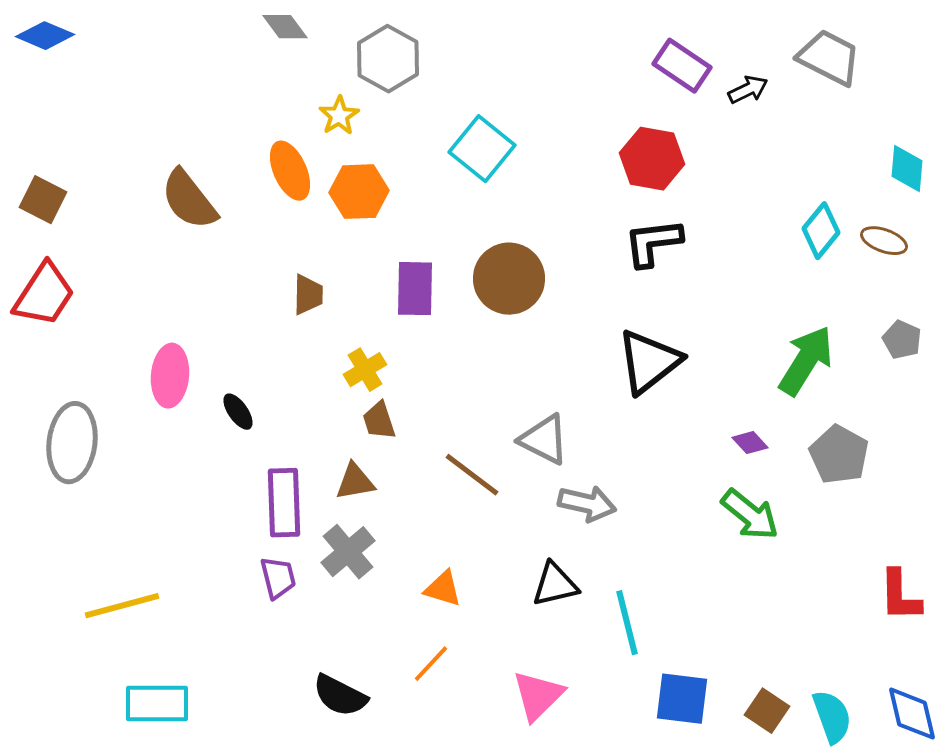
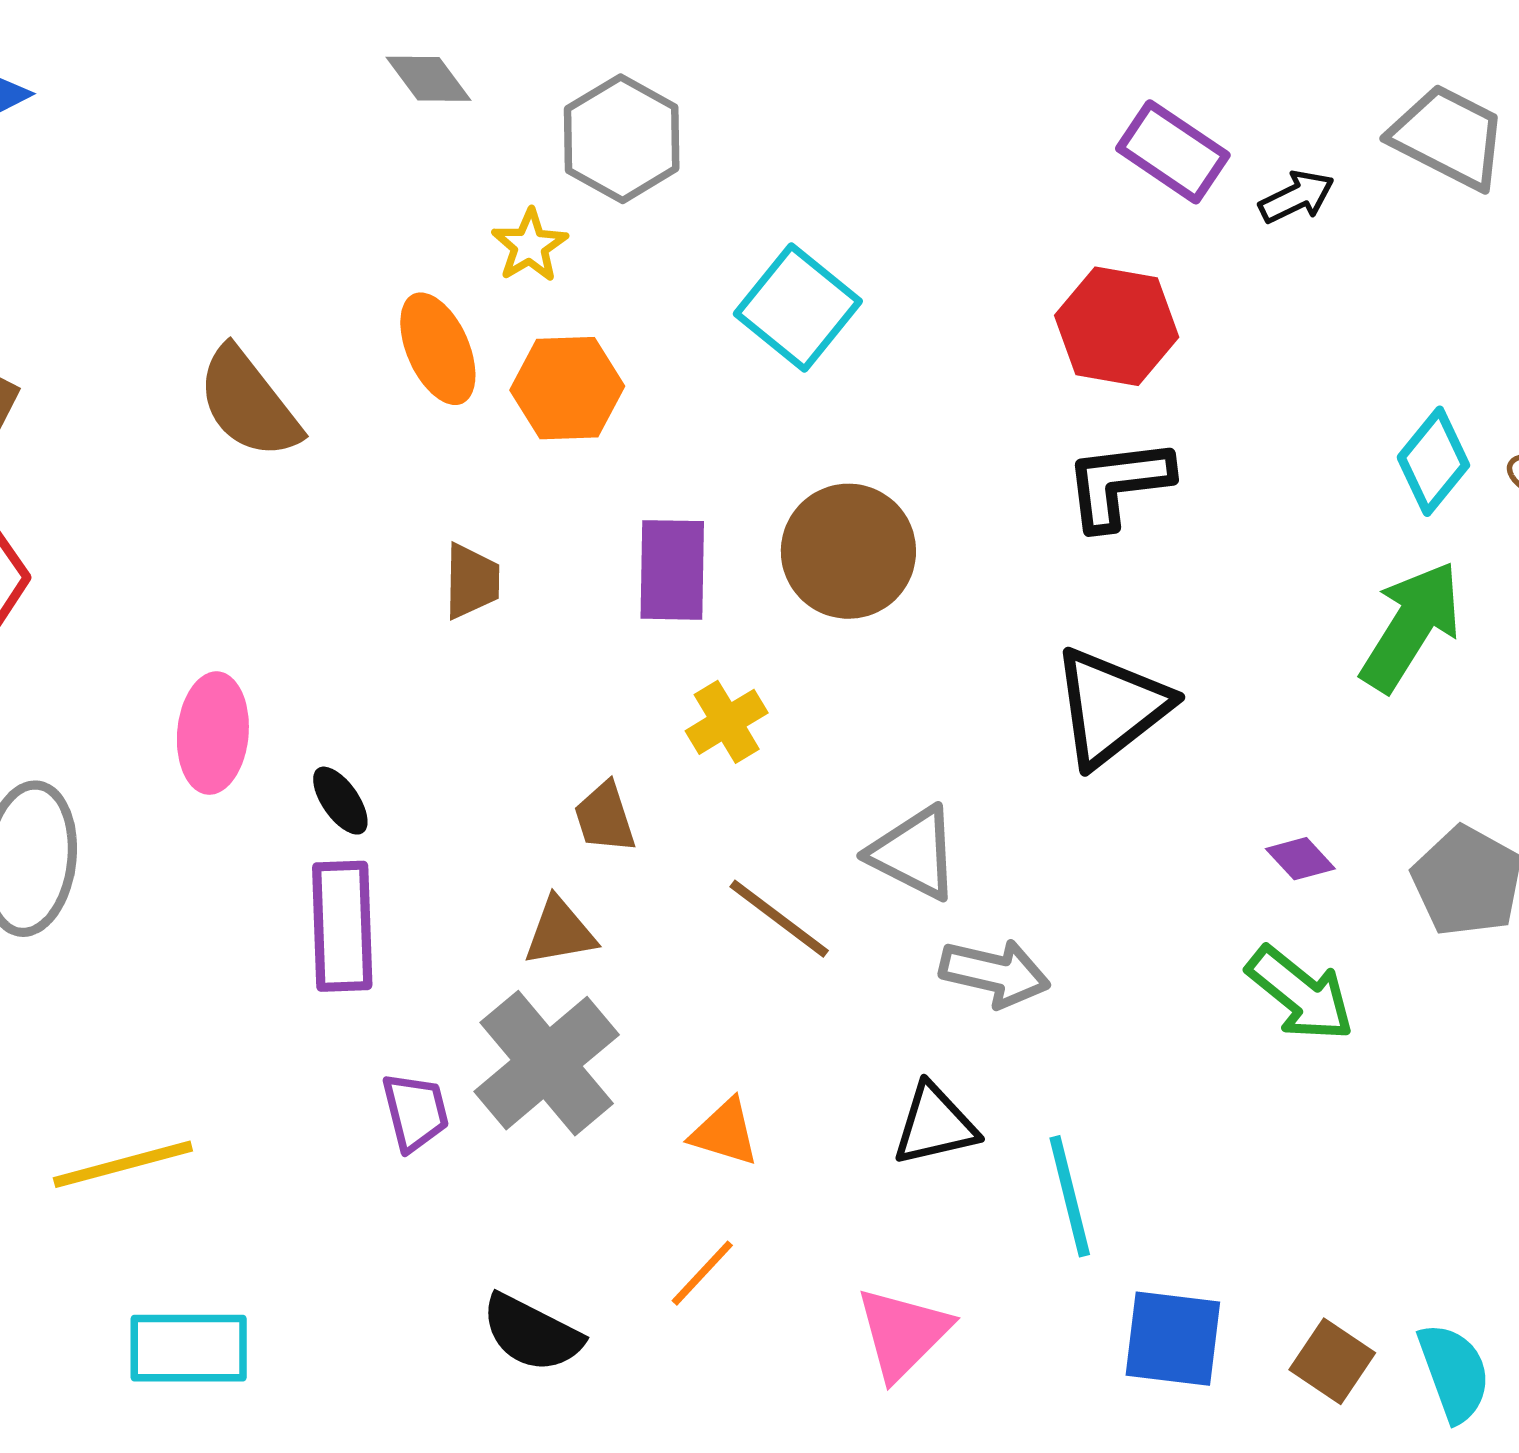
green arrow: (806, 361) -> (1411, 626), moved
yellow cross: (365, 370) -> (727, 722), moved
purple rectangle: (284, 503) -> (342, 926), moved
gray cross: (348, 552) -> (547, 1063), size x1.4

